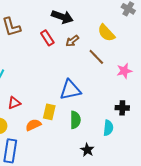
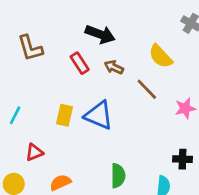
brown arrow: (72, 41) -> (114, 67), turned 64
blue triangle: (70, 90) -> (99, 115), moved, turned 35
yellow rectangle: (49, 112) -> (64, 115), moved

